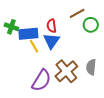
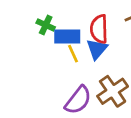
red semicircle: (52, 26) -> (99, 29), size x1.5

